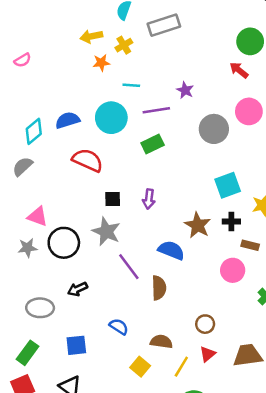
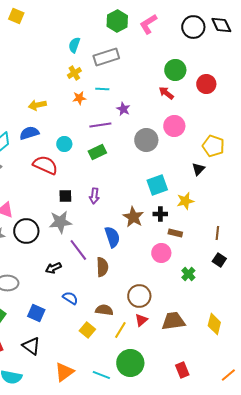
yellow arrow: (91, 36) -> (37, 105), moved
orange star: (101, 63) -> (79, 98), moved
cyan line: (131, 85) -> (102, 89), moved
cyan circle: (111, 118) -> (64, 144), moved, size x0.6
gray star: (106, 232) -> (60, 222), turned -30
blue semicircle: (171, 250) -> (112, 237), turned 50
black arrow: (78, 289) -> (53, 268), moved
brown circle: (205, 324) -> (139, 296), size x1.5
blue square: (76, 345) -> (36, 313), turned 30

